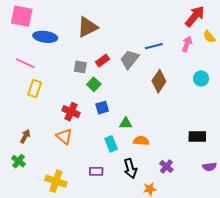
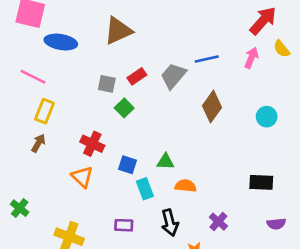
cyan circle: (201, 78) -> (267, 117), moved
blue square: (102, 108) -> (127, 165), moved, turned 32
brown arrow: (25, 136) -> (38, 143), moved

